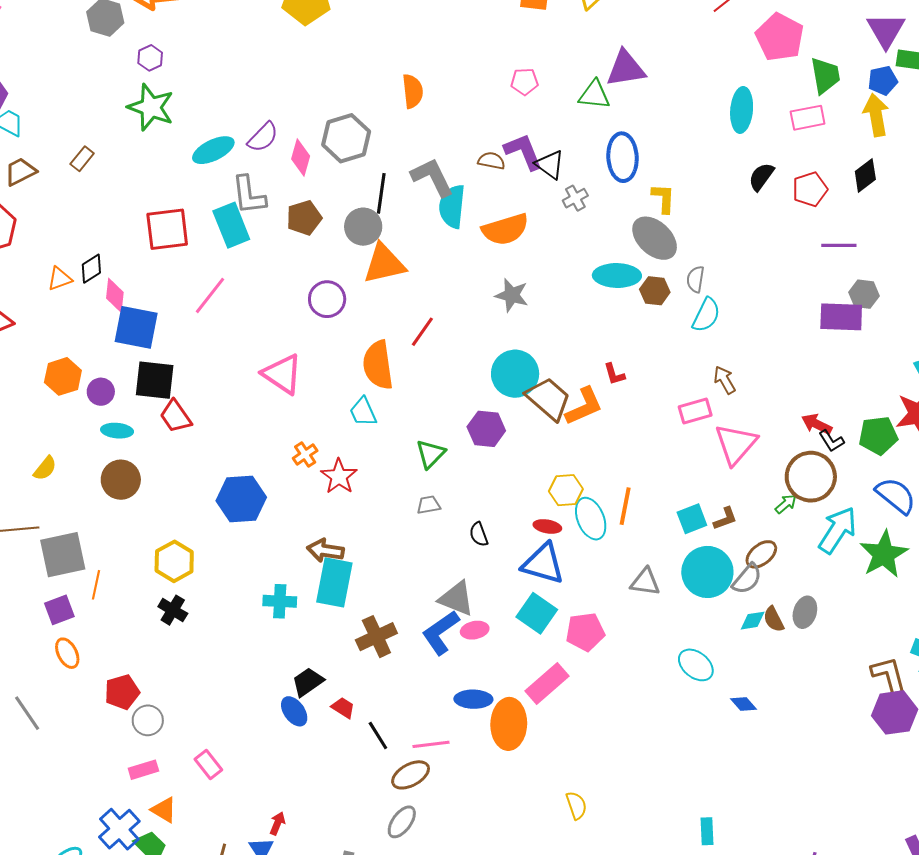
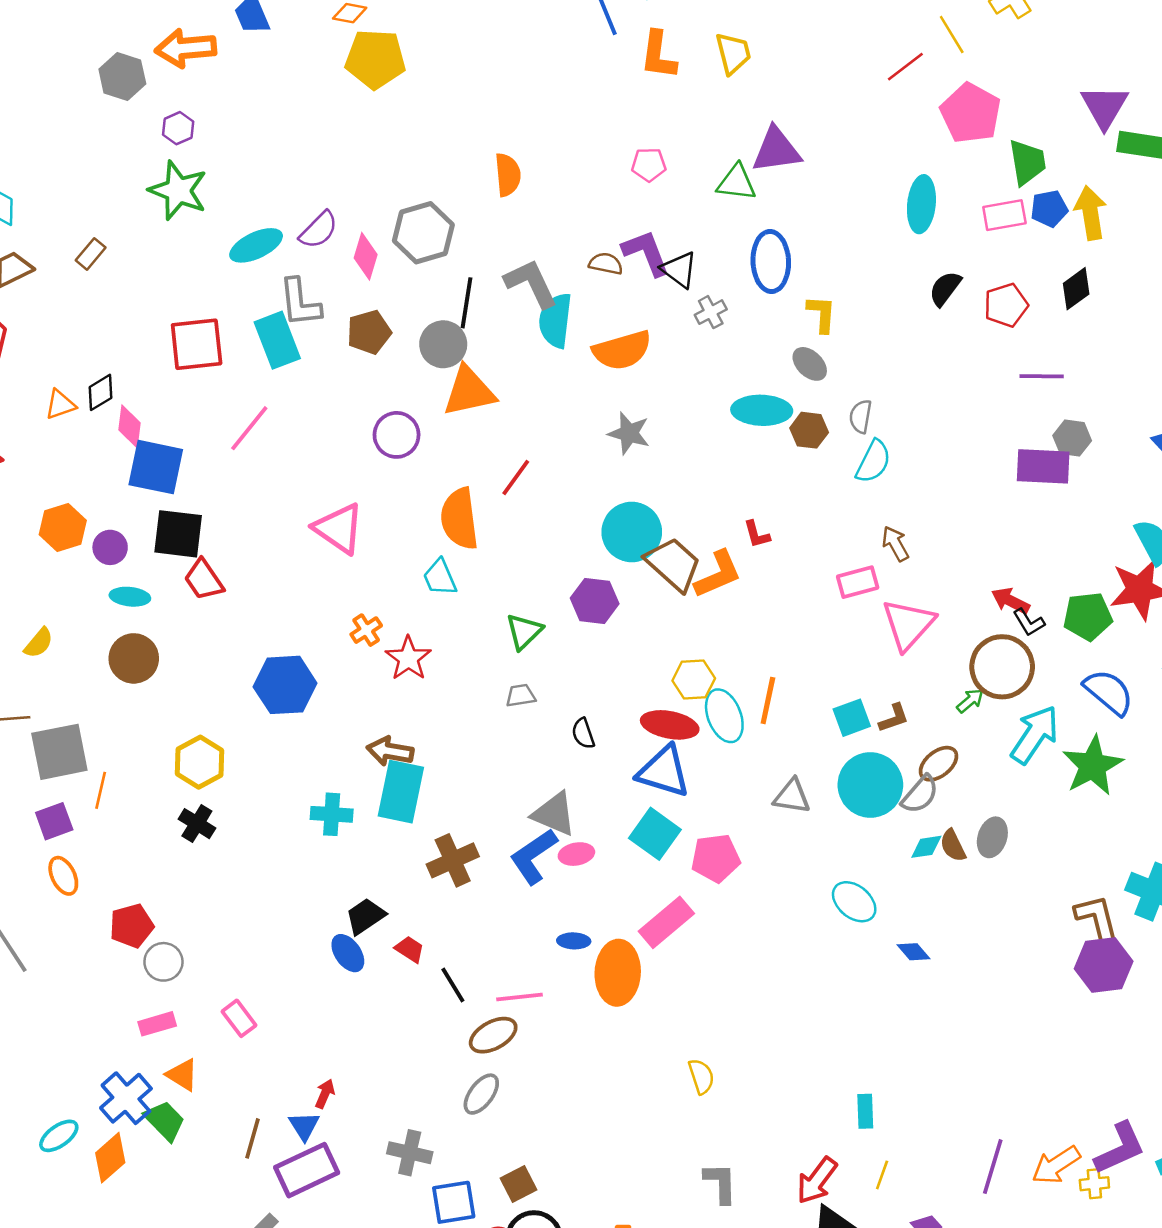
blue pentagon: (883, 81) -> (1049, 209), moved
gray ellipse: (655, 238) -> (810, 364), size x0.6
red ellipse: (547, 526) -> (670, 725), size x1.6
blue ellipse: (473, 699) -> (574, 941), size x0.7

